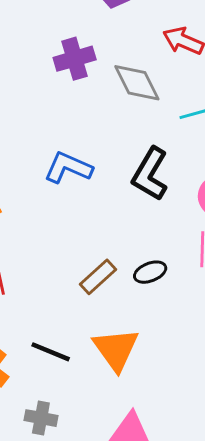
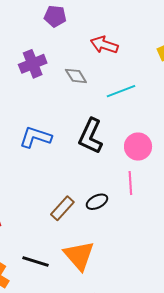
gray diamond: (137, 83) -> (76, 76), size x0.7

